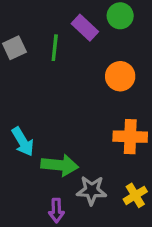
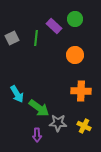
green arrow: (60, 165) -> (39, 108), turned 30
yellow cross: (135, 195) -> (84, 126), turned -32

